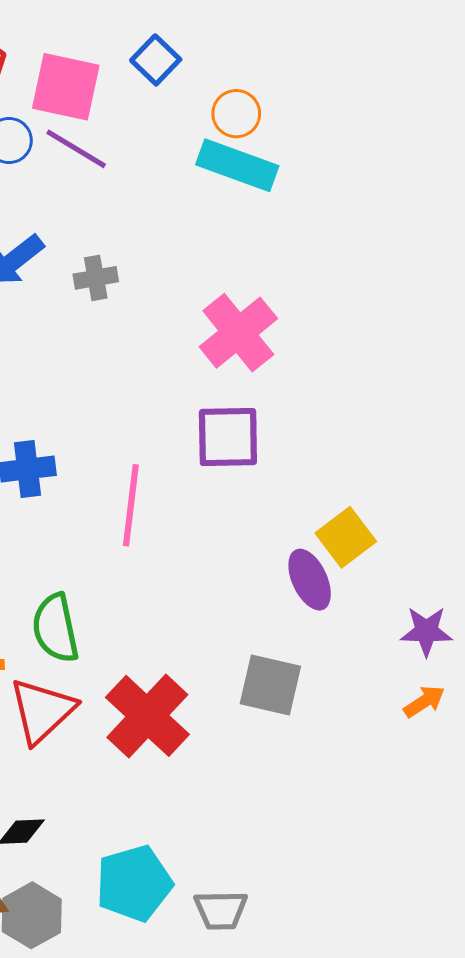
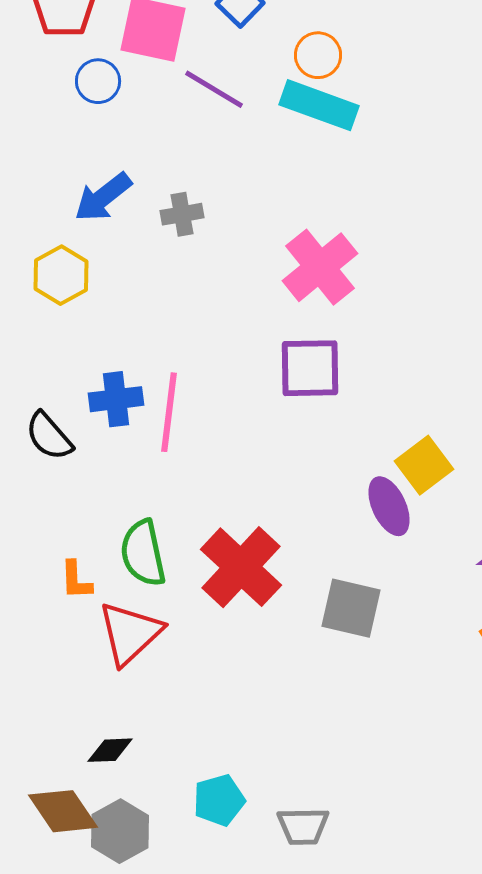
purple line: (76, 149) -> (214, 89), moved
pink line: (131, 505) -> (169, 412), moved
red cross: (147, 716) -> (241, 567), moved
cyan pentagon: (134, 883) -> (219, 800), size x0.7

